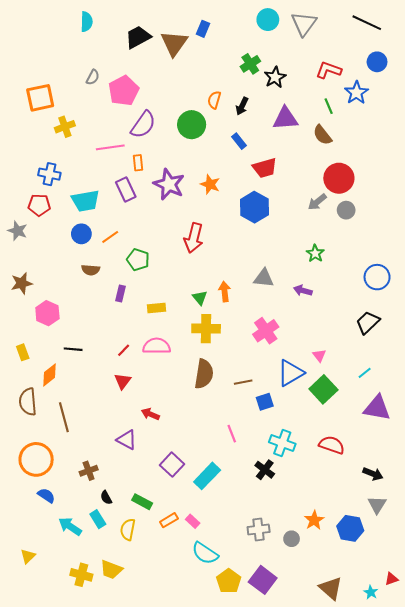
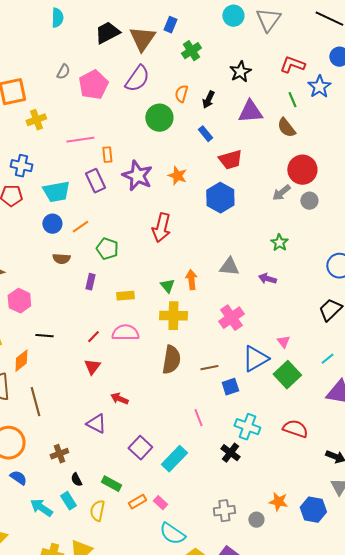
green cross: (250, 64) -> (191, 51), moved
purple semicircle: (143, 125) -> (137, 79), moved
orange star: (314, 520) -> (278, 502), turned -30

